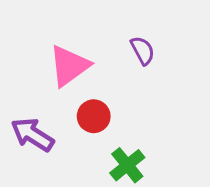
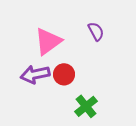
purple arrow: (33, 135) -> (35, 74), moved, turned -44

